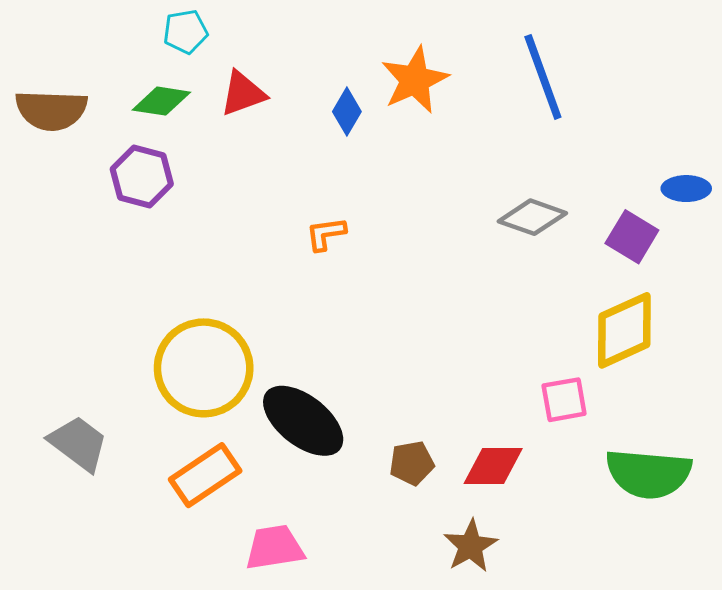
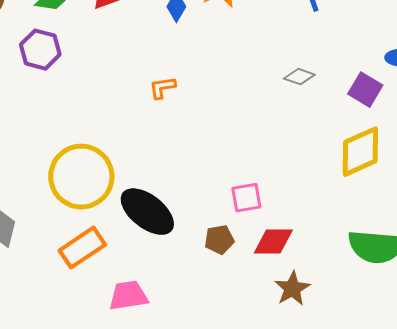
gray diamond: (532, 217) -> (299, 77), size x0.7
pink square: (564, 400) -> (246, 198), moved
brown star: (471, 546) -> (292, 289), moved

